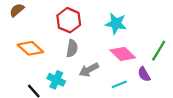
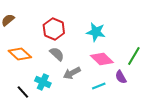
gray semicircle: (72, 48) -> (57, 54), turned -56

